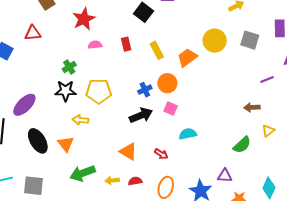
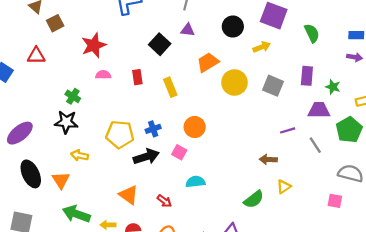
orange trapezoid: (187, 58) -> (208, 62), moved
green cross: (69, 67) -> (73, 96), turned -32
orange circle: (167, 83) -> (195, 127), moved
yellow pentagon: (99, 91) -> (120, 134), moved
green arrow: (83, 173) -> (76, 214), turned 35

